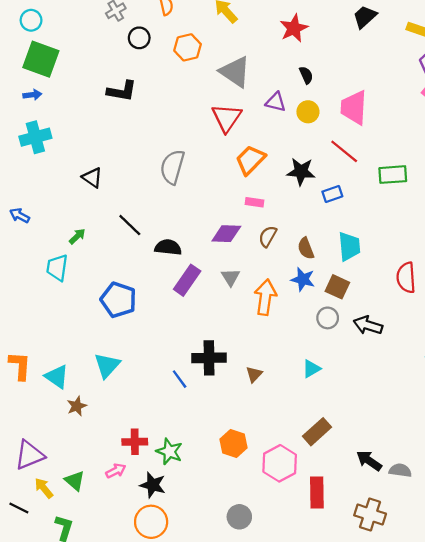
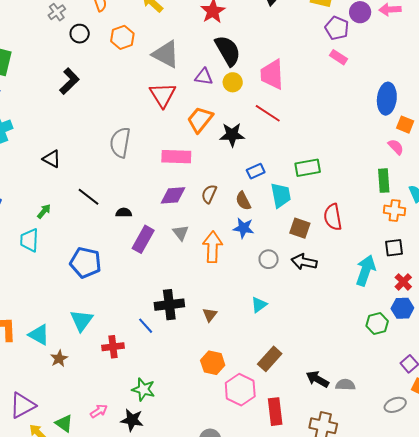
black semicircle: (306, 75) -> (228, 51), size x2.0
black L-shape: (122, 91) -> (69, 81), turned -48
orange trapezoid: (250, 160) -> (200, 120), moved
green rectangle: (393, 175) -> (308, 168), moved
blue rectangle: (332, 194) -> (256, 171), moved
pink rectangle: (254, 202) -> (176, 157), moved, size x1.8
black semicircle: (168, 247) -> (124, 213), size x0.7
brown square: (337, 287) -> (300, 228), moved
red cross: (135, 442) -> (113, 347), moved
orange hexagon: (233, 443) -> (213, 363), moved

